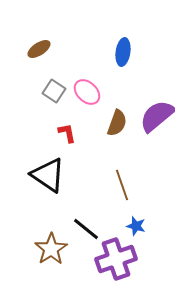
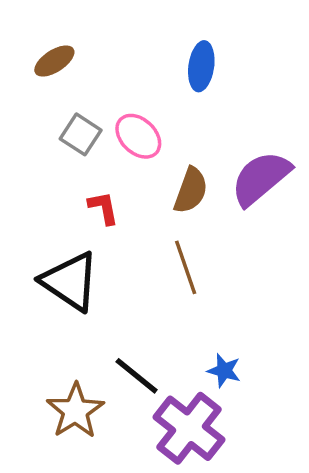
brown line: (122, 185) -> (186, 267), moved
purple cross: (116, 259) -> (189, 428), turned -33

